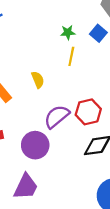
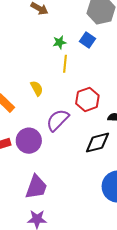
red hexagon: (88, 112) -> (87, 99), moved
purple circle: (35, 145) -> (29, 141), moved

